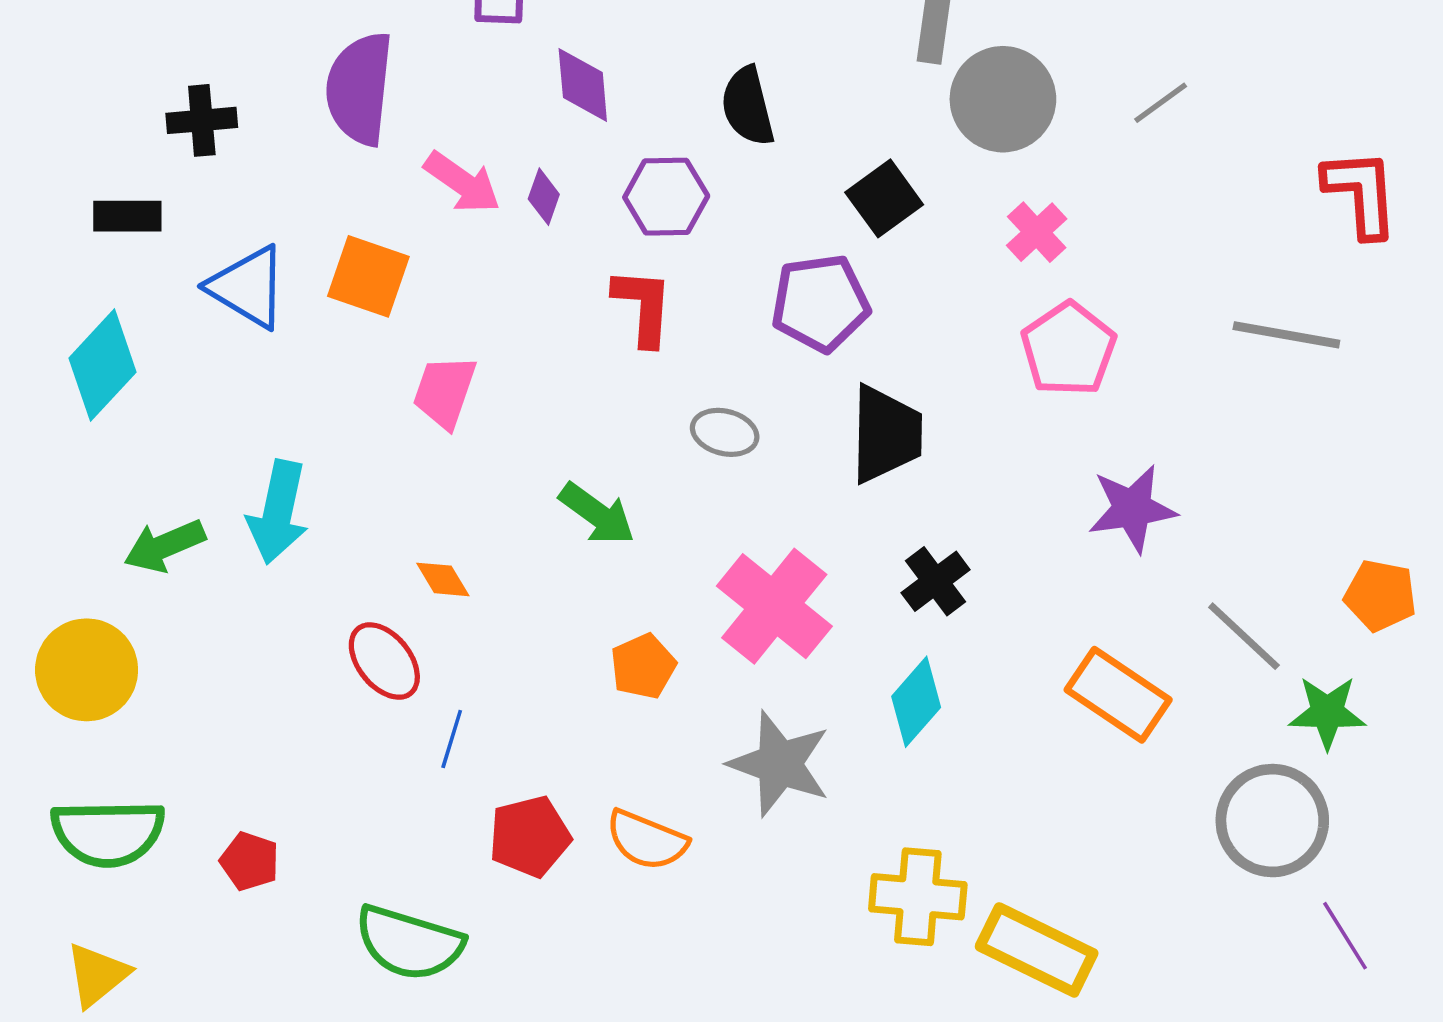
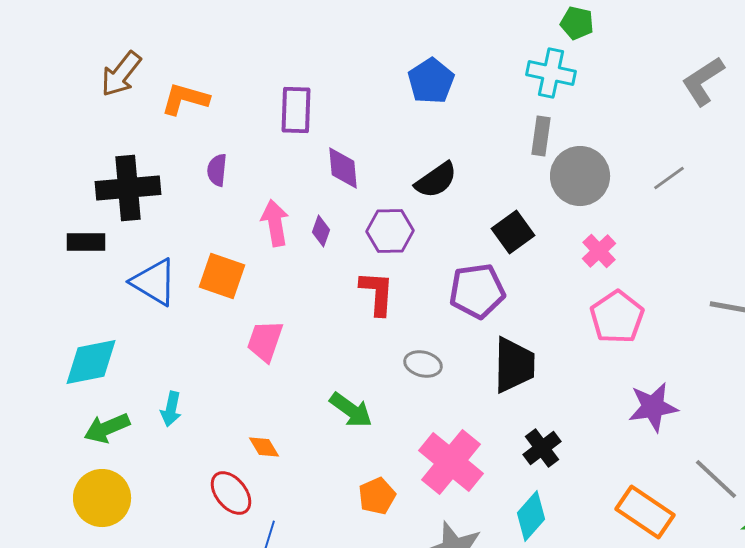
purple semicircle: (360, 89) -> (217, 170), size x0.5
black semicircle: (748, 106) -> (436, 180), turned -111
black cross: (202, 120) -> (128, 188), size x1.6
pink arrow: (462, 182) -> (275, 223), turned -135
cyan diamond: (103, 365) -> (91, 362), moved, turned 36
cyan arrow: (278, 512) -> (171, 409), size x0.6
yellow circle: (87, 670) -> (102, 498), moved

